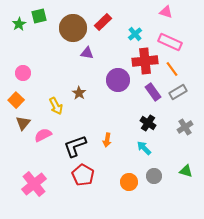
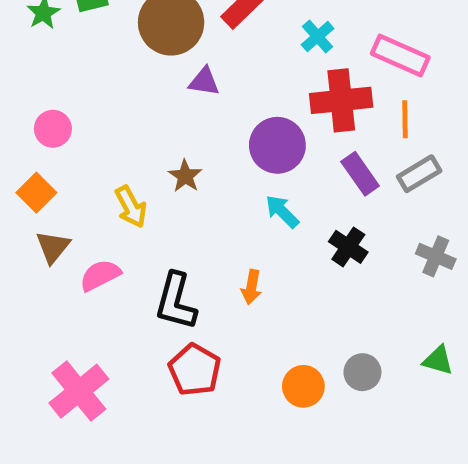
orange line: (172, 69) -> (405, 119), turned 35
gray cross: (185, 127) -> (436, 256), turned -35
black L-shape: (75, 146) -> (176, 301), turned -55
cyan arrow: (144, 148) -> (282, 211), moved

